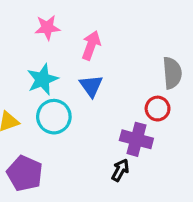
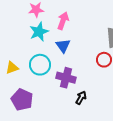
cyan star: (43, 79) -> (39, 32), moved
purple cross: (136, 139) -> (66, 78), moved

